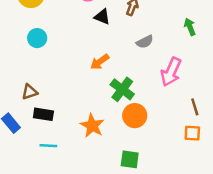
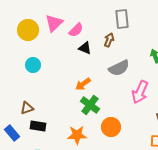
gray semicircle: (145, 42) -> (119, 68), size x1.5
green cross: (122, 89) -> (90, 105), moved
orange star: (92, 126) -> (77, 135), turned -30

